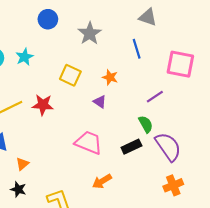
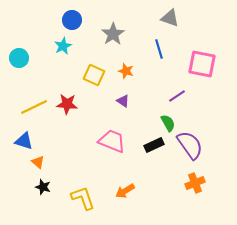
cyan star: (24, 57) -> (63, 46), moved
orange star: (110, 77) -> (126, 71), moved
orange triangle: (22, 164) -> (38, 162), moved, turned -40
orange arrow: (102, 181) -> (125, 191), moved

